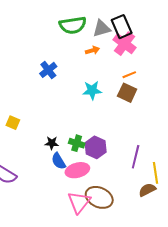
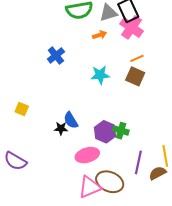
green cross: (77, 143) -> (121, 131), moved
purple line: (136, 157) -> (138, 162), moved
blue semicircle: (58, 161) -> (71, 120), moved
pink triangle: (79, 202) -> (90, 187), turned 30

